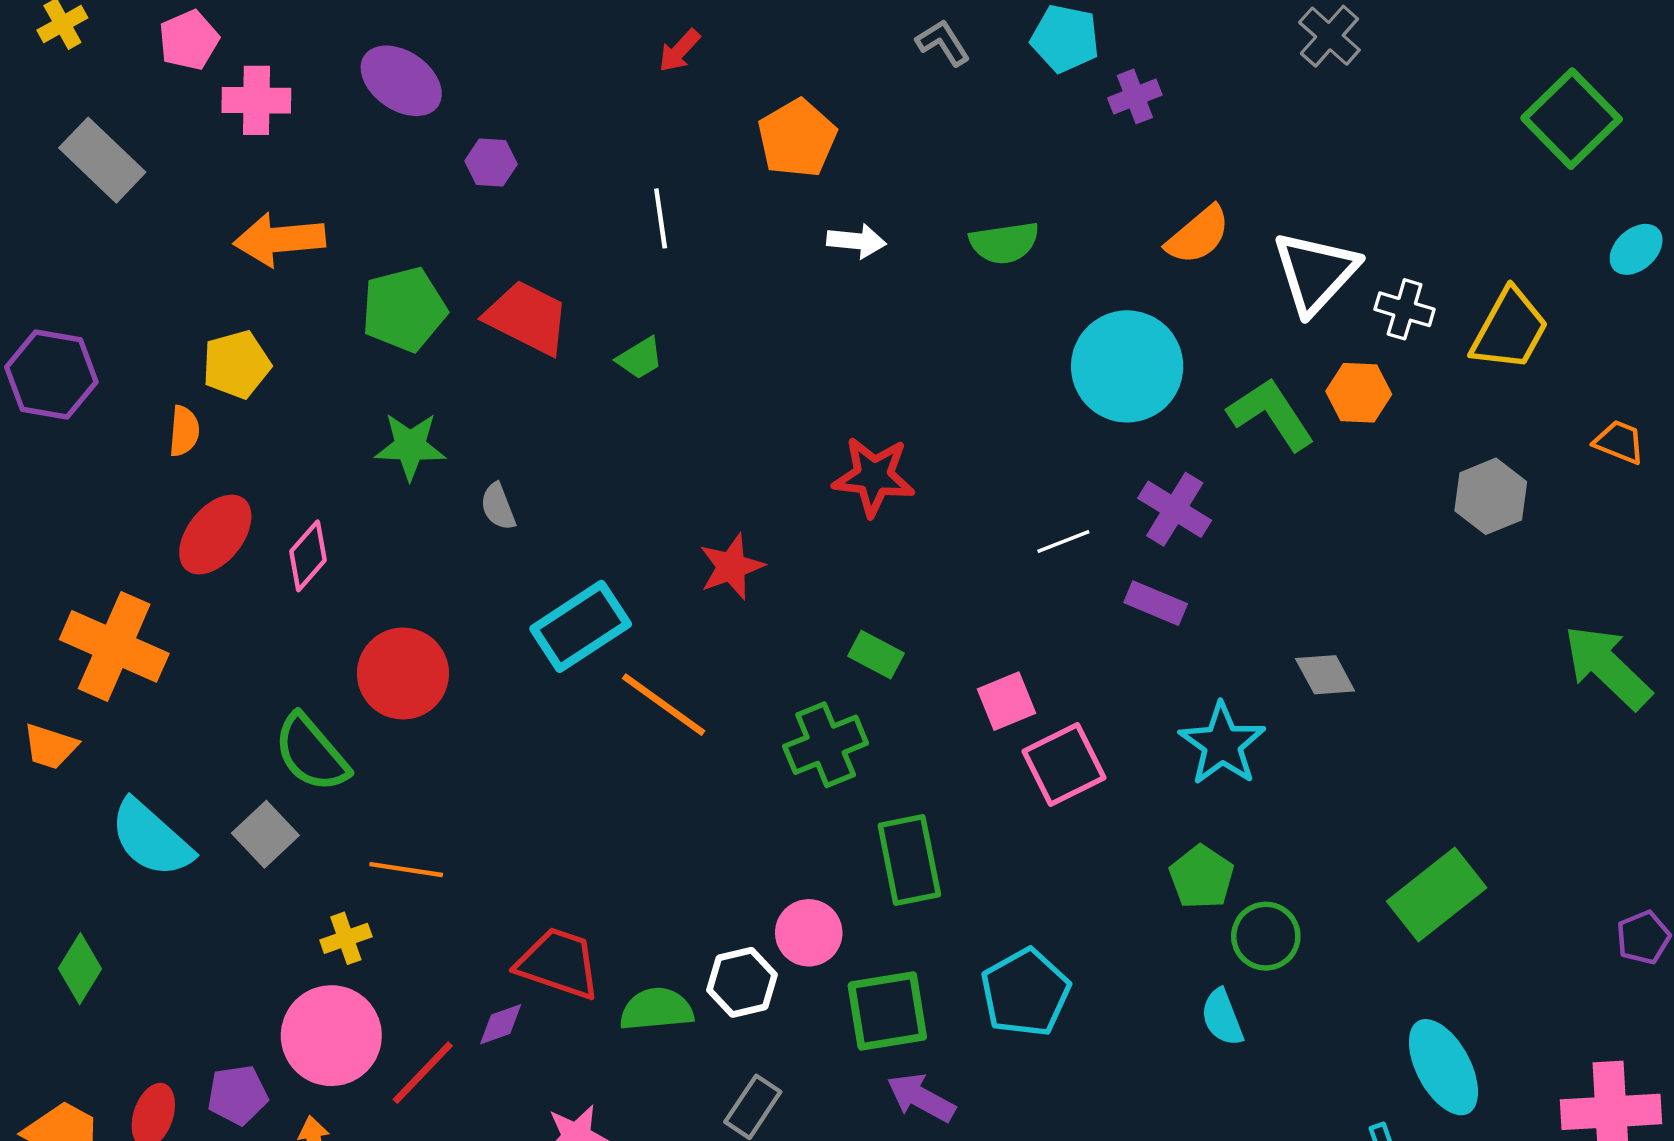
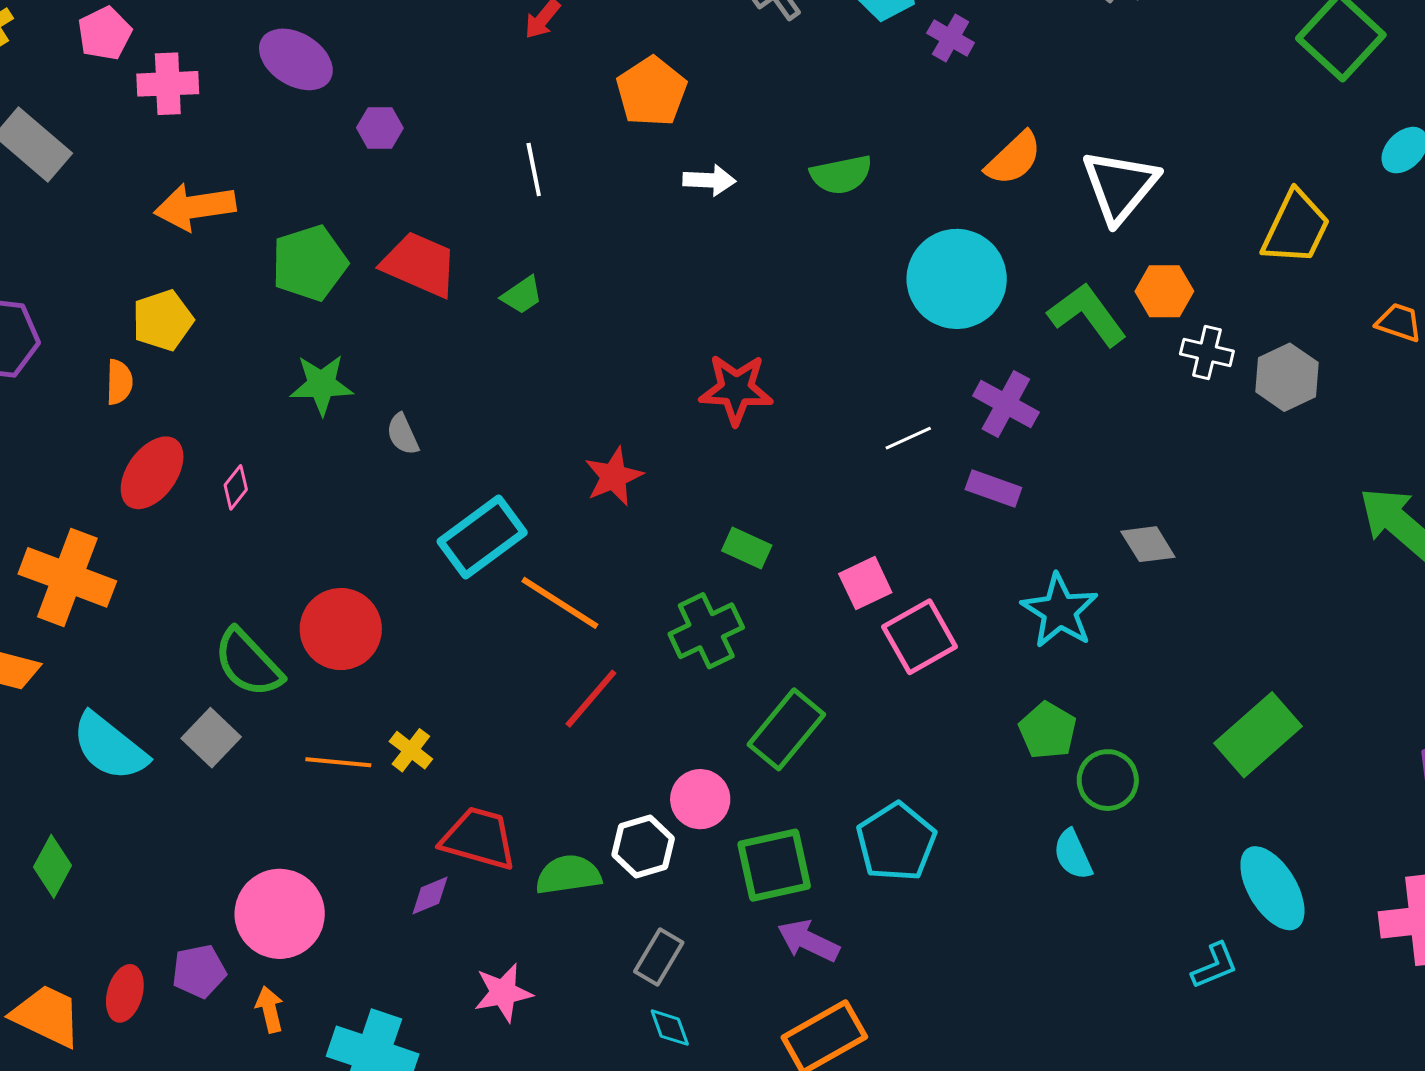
purple cross: (1135, 96) -> (951, 38), turned -36
white cross: (1405, 309) -> (1207, 353), moved
pink diamond: (308, 556) -> (236, 487), size x0.7
red circle: (403, 674) -> (341, 629), moved
green rectangle: (909, 860) -> (786, 729), turned 54
yellow cross: (346, 938) -> (411, 750), moved, turned -30
red line: (423, 1073) -> (591, 699), moved

